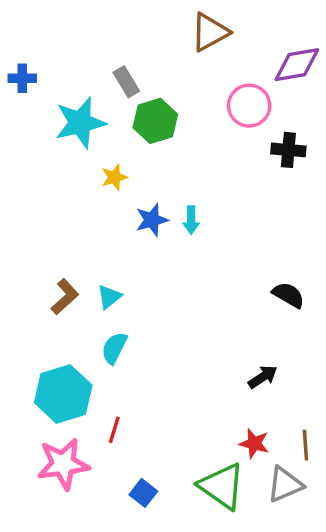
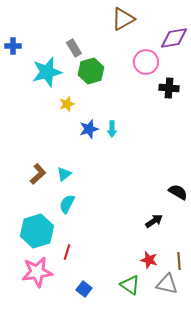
black semicircle: (288, 295) -> (178, 192), moved
gray triangle: (285, 484) -> (167, 284), turned 35
green triangle: (222, 486) -> (130, 285), size x0.7

